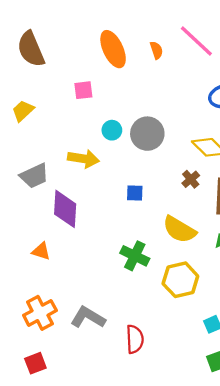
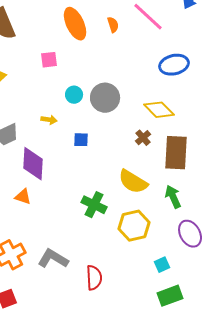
yellow arrow: (83, 159) -> (49, 120), size x0.6
blue square: (135, 193) -> (81, 140), moved
orange triangle: (41, 251) -> (23, 197), moved

